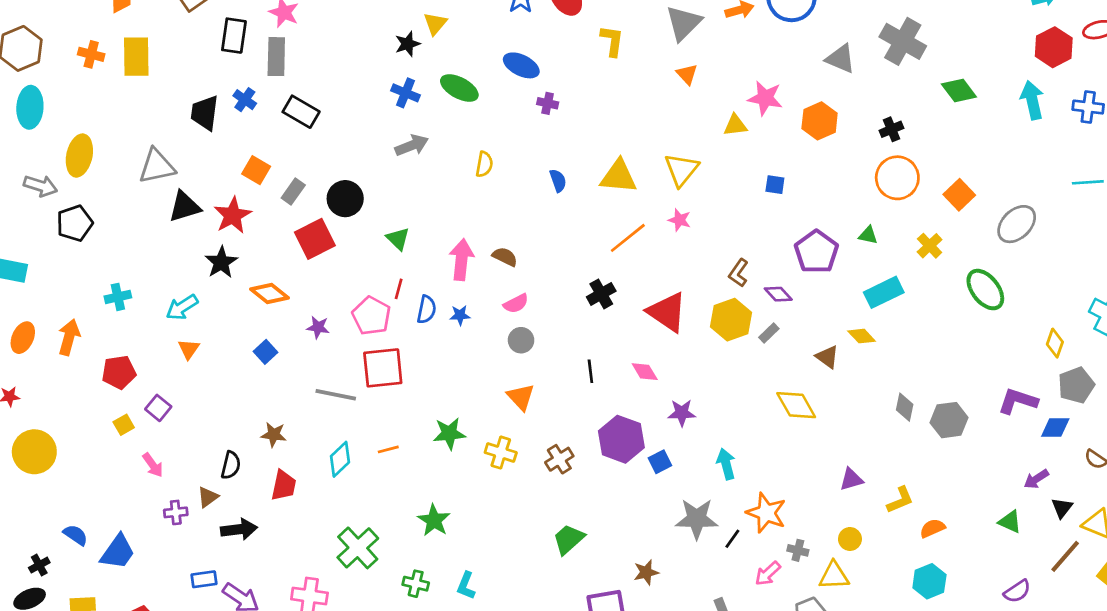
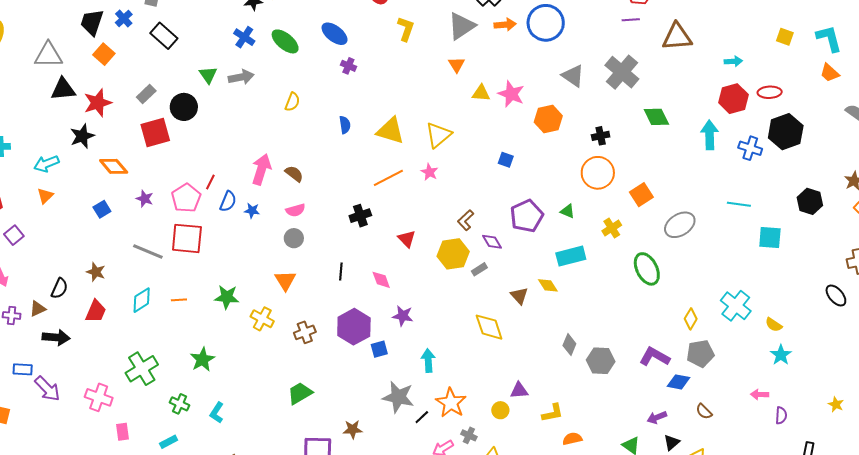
yellow triangle: (735, 125) -> (481, 93), moved
orange square: (256, 170) -> (104, 54), moved
green triangle: (398, 239) -> (208, 75), moved
red triangle: (667, 312) -> (407, 239), size x0.6
yellow circle: (850, 539) -> (500, 410), moved

